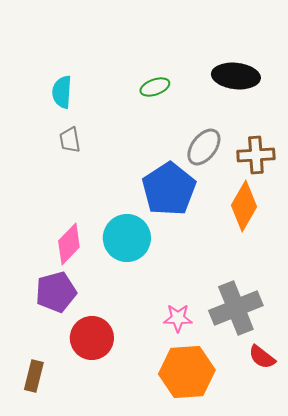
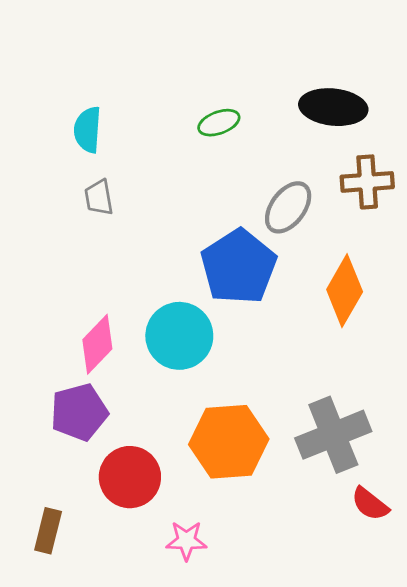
brown cross: (256, 155) -> (367, 182), moved
pink star: (178, 318) -> (186, 541), moved
orange hexagon: (187, 372) -> (229, 442), moved

